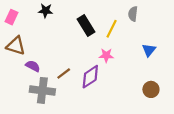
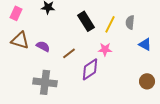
gray semicircle: (133, 14) -> (130, 22), moved
blue triangle: (149, 50) -> (145, 44), turned -40
purple semicircle: (33, 66) -> (43, 46), moved
brown line: (64, 73) -> (69, 53), moved

